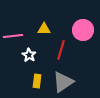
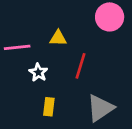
pink circle: (83, 30) -> (110, 17), moved
gray triangle: (63, 82) -> (100, 108), moved

